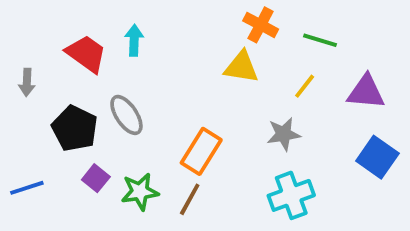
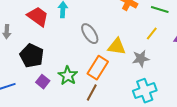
yellow triangle: (241, 67) -> (117, 47), moved
gray ellipse: (126, 115) -> (90, 34), moved
green star: (140, 192) -> (68, 76), moved, turned -30

